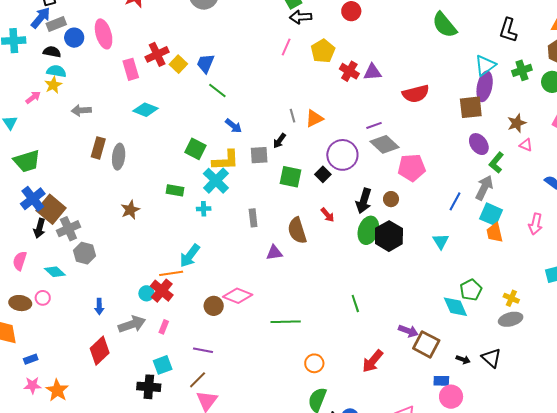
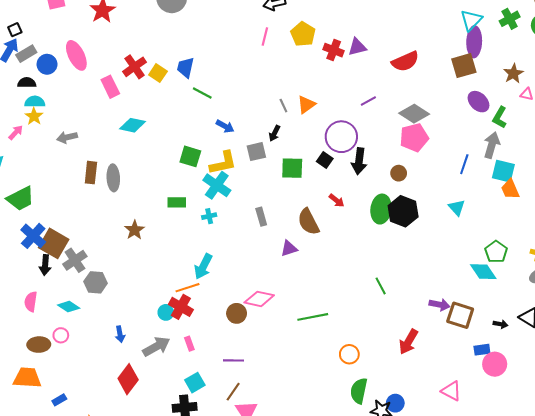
gray diamond: (384, 144) -> (414, 114), moved
black arrow: (364, 201) -> (359, 161), moved
pink rectangle: (164, 327) -> (189, 344), turned -32

